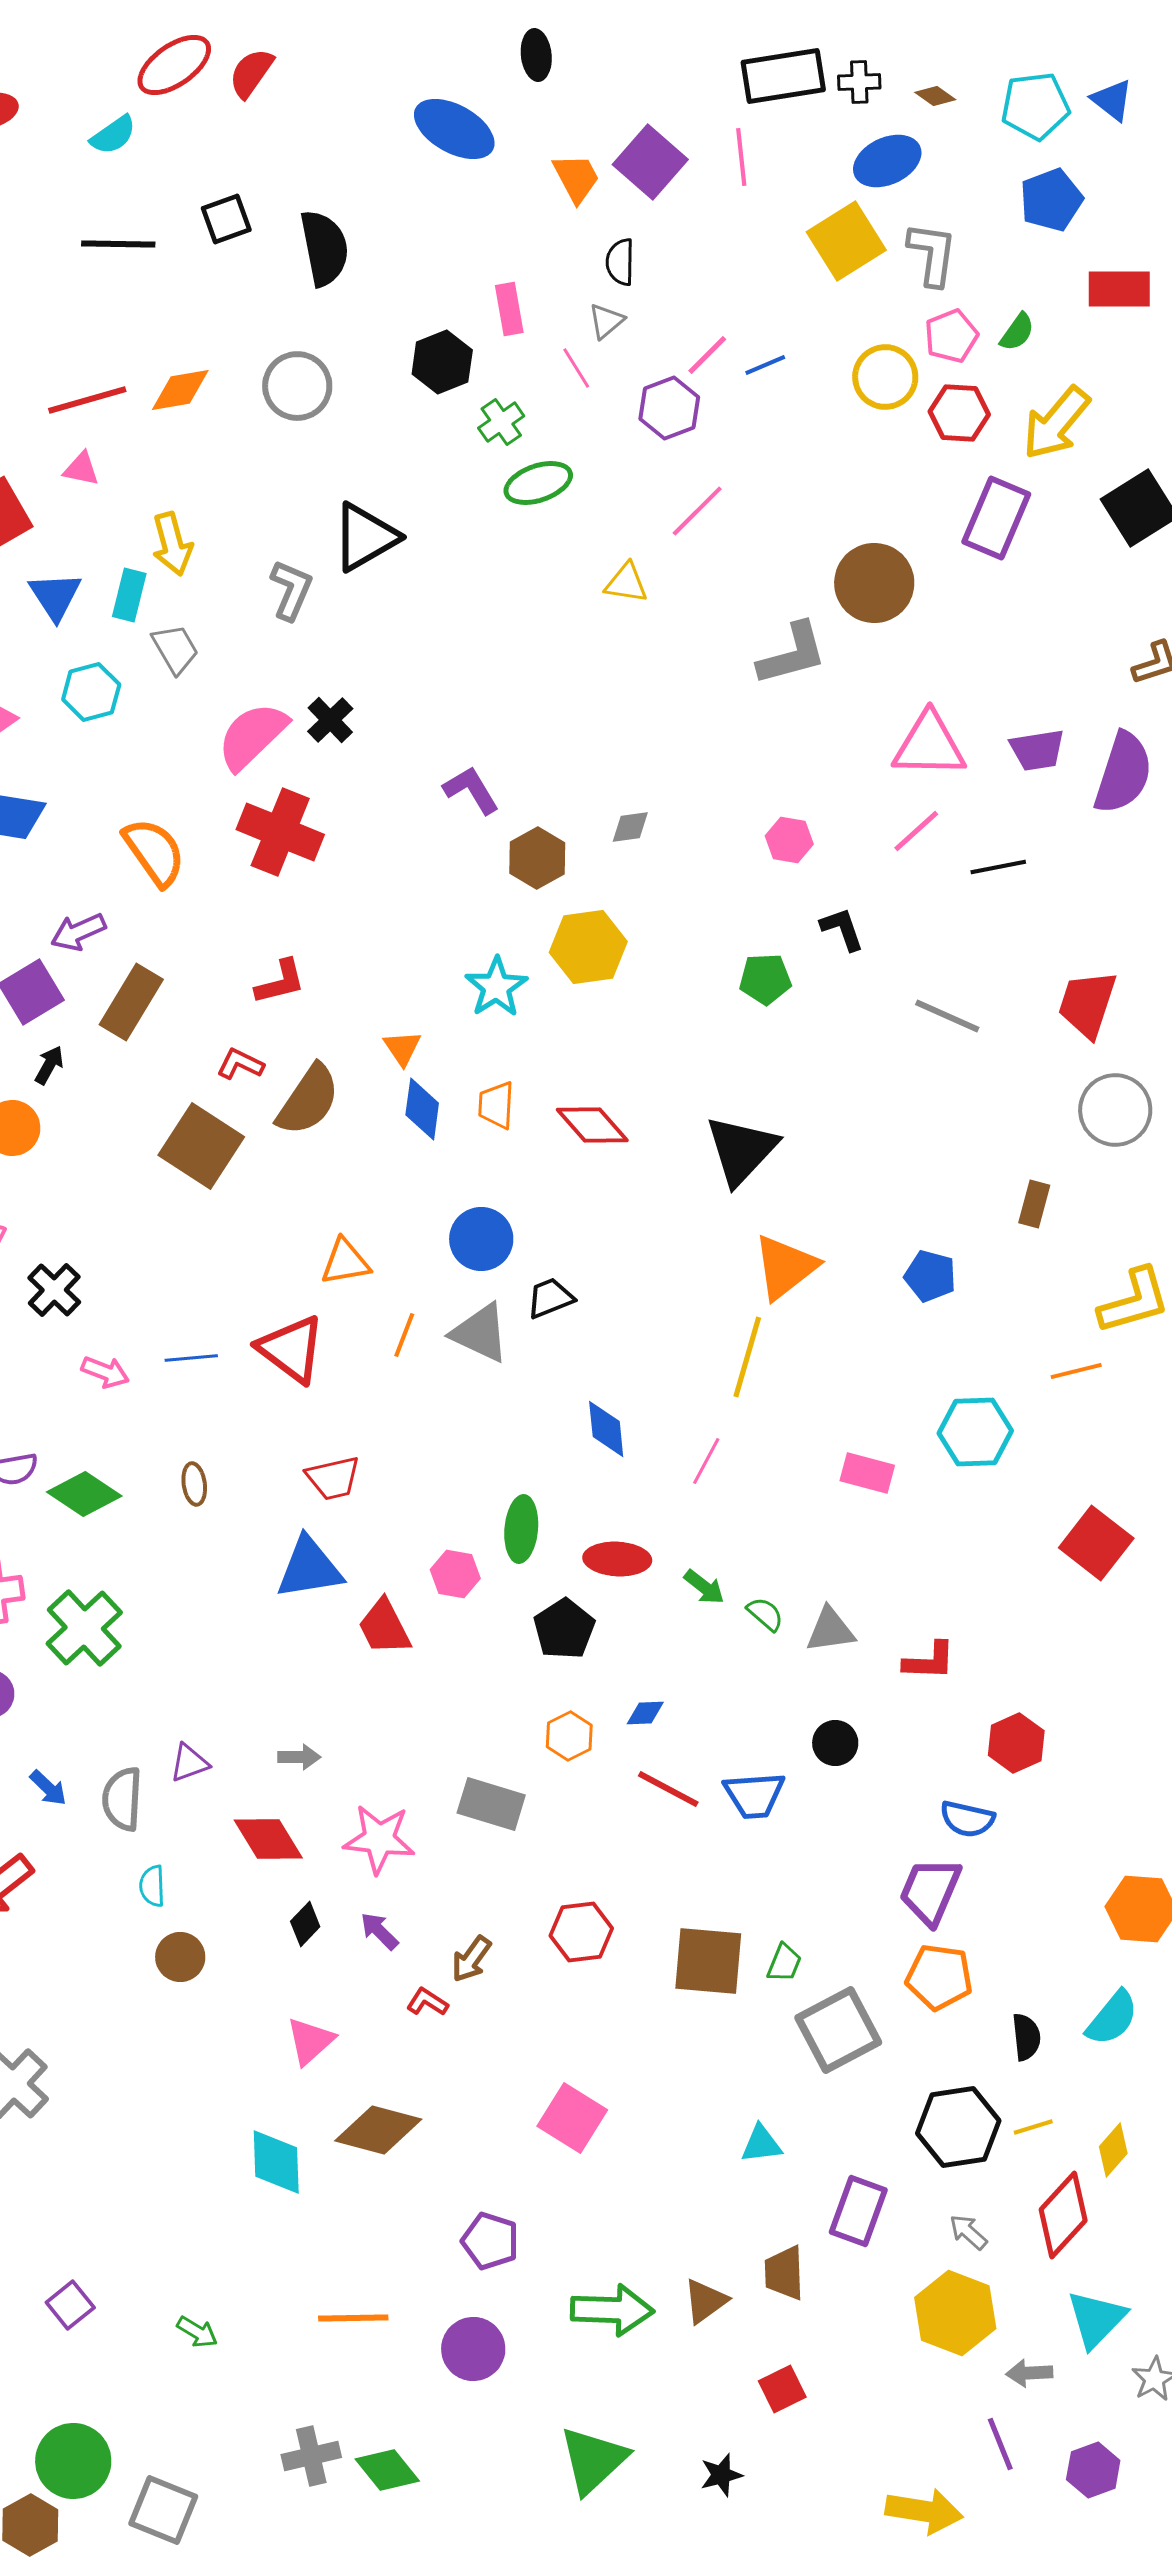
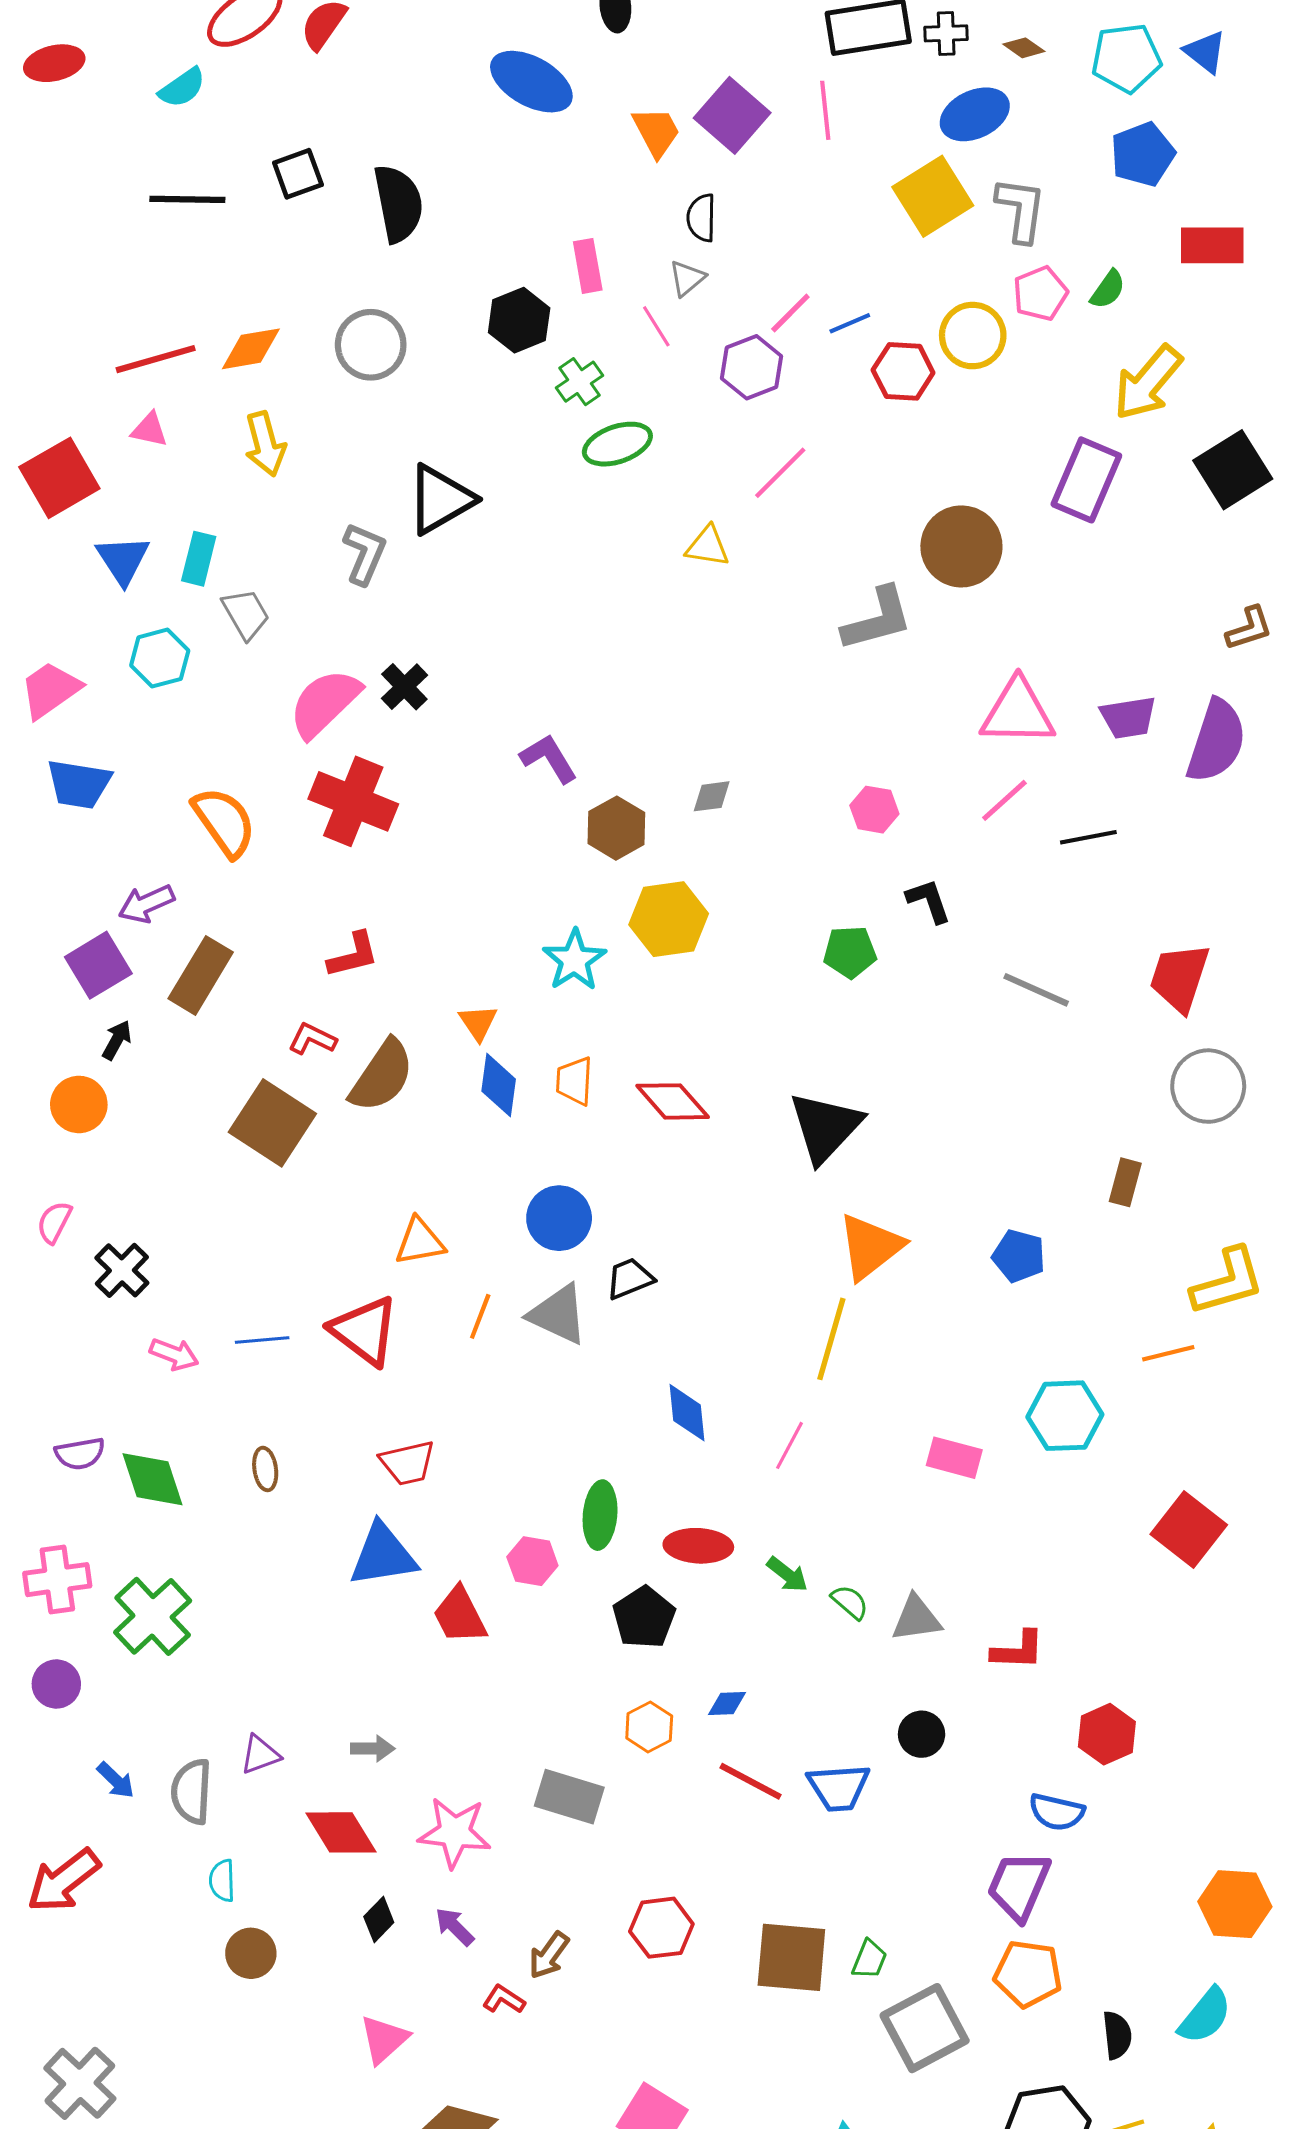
red hexagon: (959, 413) -> (903, 371), moved
yellow arrow: (172, 544) -> (265, 444), moved
green diamond: (84, 1494) -> (153, 1479), turned 38

